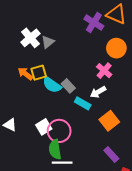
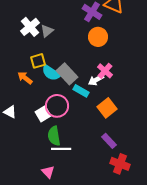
orange circle: (116, 48) -> (98, 37), moved
pink cross: (104, 71) -> (105, 71), moved
orange arrow: (25, 74) -> (25, 78), moved
gray rectangle: (68, 86) -> (67, 74), size x1.5
pink circle: (59, 131) -> (57, 106), moved

